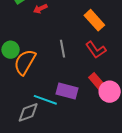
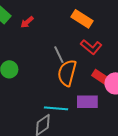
orange semicircle: (25, 62) -> (67, 73), moved
purple rectangle: (67, 91) -> (87, 102), moved

